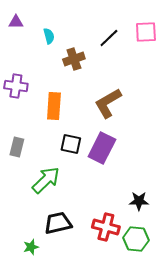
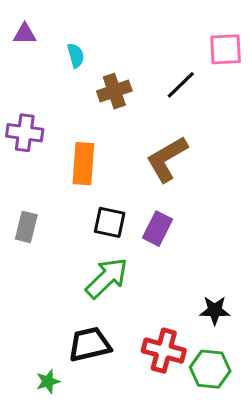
black line: (109, 38) -> (181, 85), moved
purple rectangle: (102, 148) -> (158, 229), size x0.7
green arrow: (46, 180) -> (107, 278), moved

